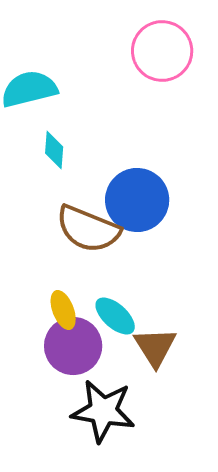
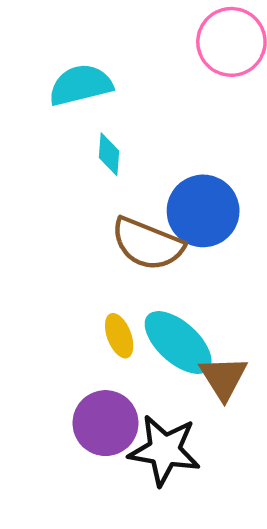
cyan ellipse: (115, 316) -> (178, 343), size x1.5
purple circle: (73, 346) -> (106, 423), moved

